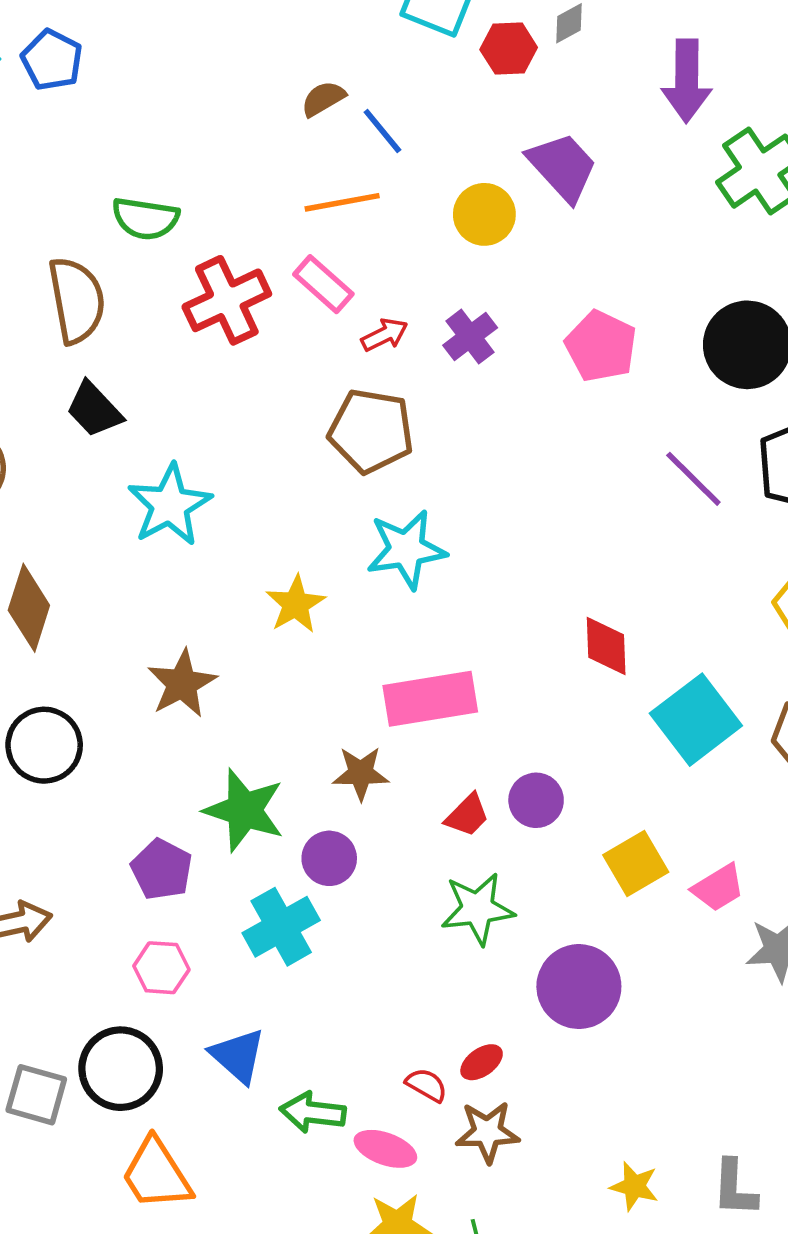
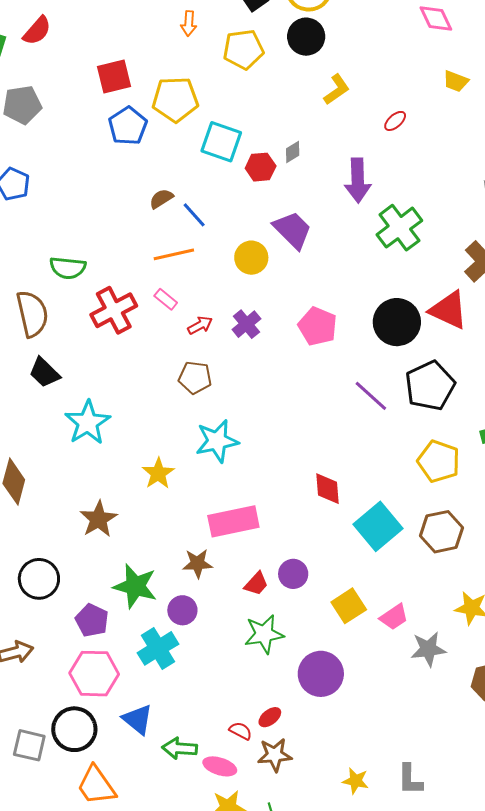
pink rectangle: (323, 284) -> (166, 299), size x0.7
brown pentagon: (371, 431) -> (195, 378), size x0.7
black circle: (44, 745) -> (39, 579), moved
pink hexagon: (161, 968) -> (94, 674), size x1.6

